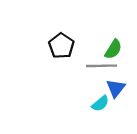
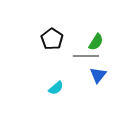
cyan semicircle: (100, 104) -> (56, 88), moved

